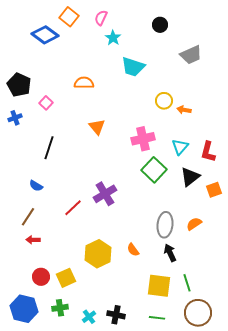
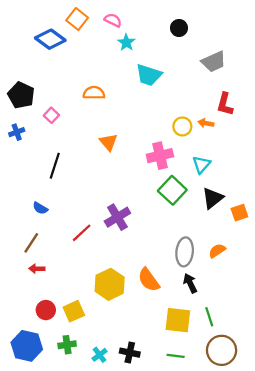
pink semicircle: (101, 18) -> (113, 20), turned 91
yellow circle: (164, 101) -> (182, 126), moved
red L-shape: (208, 152) -> (225, 104), moved
orange semicircle: (133, 250) -> (149, 280), size x1.6

